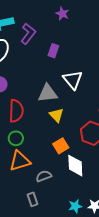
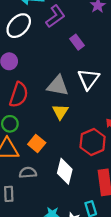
purple rectangle: (53, 51) -> (77, 42), turned -72
orange square: (61, 146) -> (37, 144), moved, turned -35

